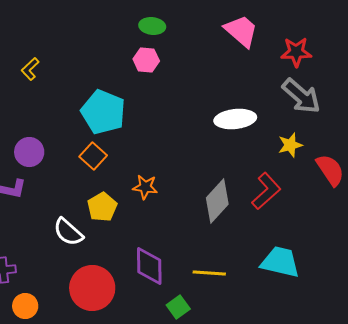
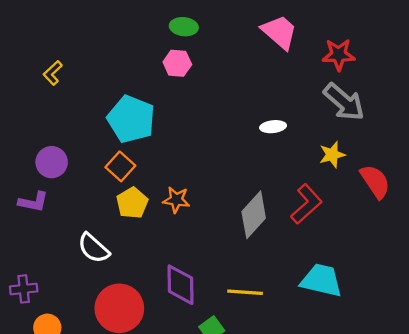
white ellipse: (235, 119) -> (273, 127), size x0.6
yellow pentagon: (102, 207) -> (132, 203), moved

